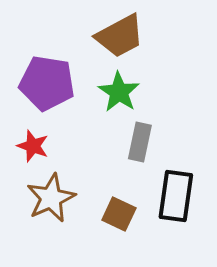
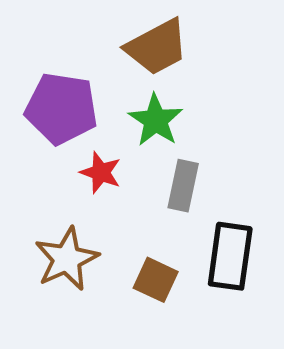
red star: (33, 146) -> (101, 173), moved

